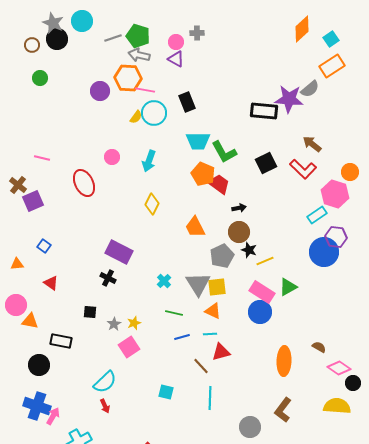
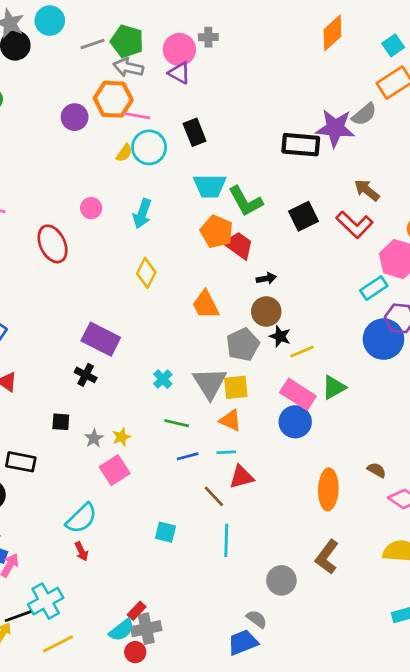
orange diamond: (302, 29) -> (332, 33), moved
pink circle: (176, 42) -> (179, 50), size x1.5

